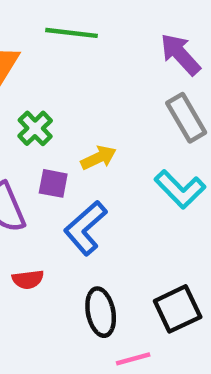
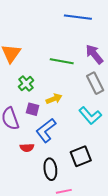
green line: (71, 33) -> (62, 61), moved
red semicircle: (28, 279) -> (27, 148), moved
black square: (178, 309) -> (81, 156), moved

